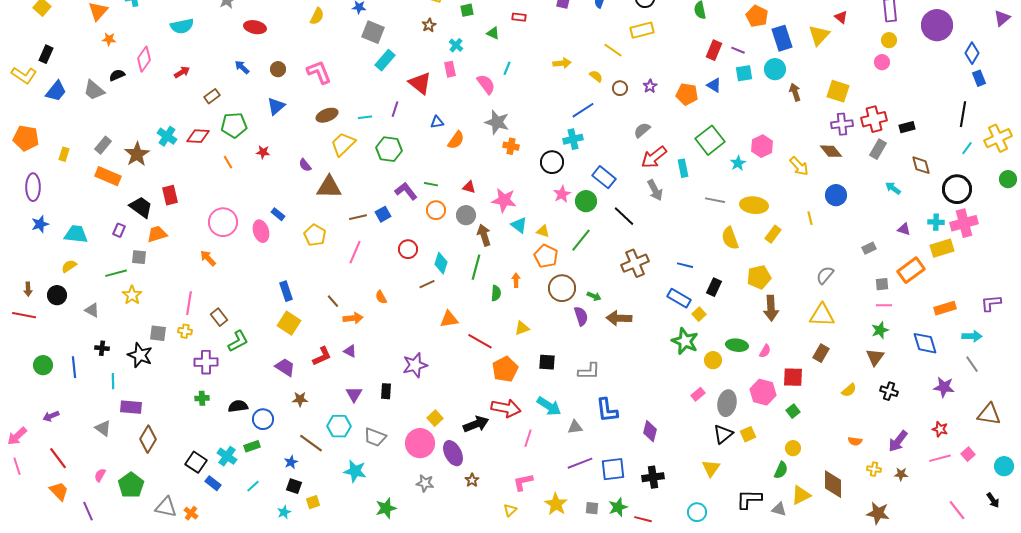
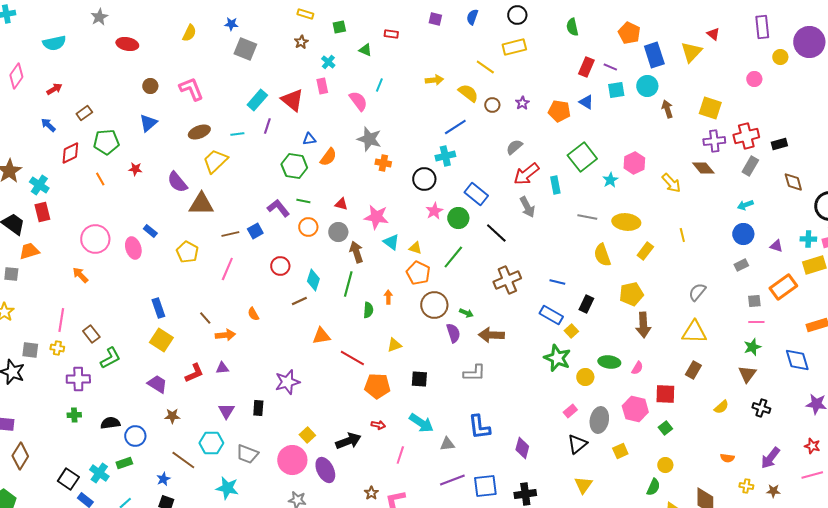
yellow circle: (889, 40) -> (780, 57), moved
cyan rectangle: (385, 60) -> (257, 100), moved
blue arrow: (242, 67) -> (48, 125), moved
yellow semicircle: (596, 76) -> (468, 93), size x1.5
cyan cross: (167, 136) -> (39, 185), moved
red diamond: (198, 136) -> (70, 153), turned -30
green hexagon: (389, 149) -> (294, 166), moved
purple semicircle: (305, 165) -> (177, 182), size x1.6
cyan arrow: (893, 188) -> (745, 205), moved, turned -56
blue circle: (836, 195) -> (743, 234), moved
purple triangle: (350, 351) -> (222, 368), turned -32
orange pentagon: (505, 369) -> (377, 386), turned 30
gray L-shape: (589, 371) -> (474, 373), moved
red arrow: (506, 408) -> (378, 425), size x0.5
black triangle: (723, 434) -> (577, 444), moved
brown star: (472, 480) -> (371, 493), moved

